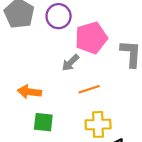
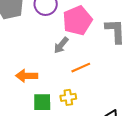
yellow cross: (98, 124) -> (68, 97), moved, size x0.7

